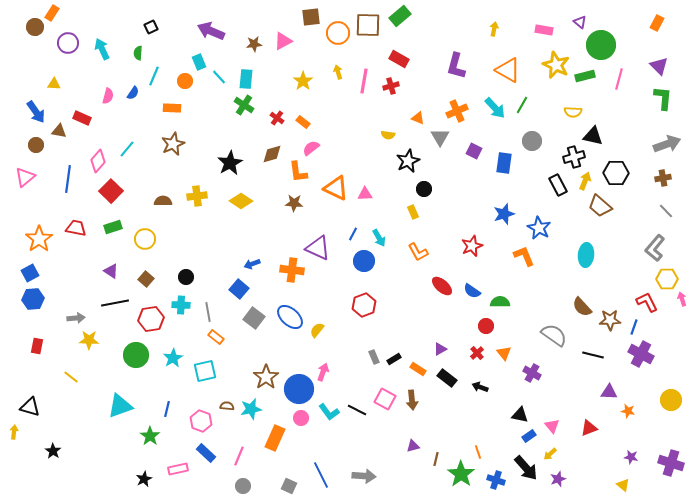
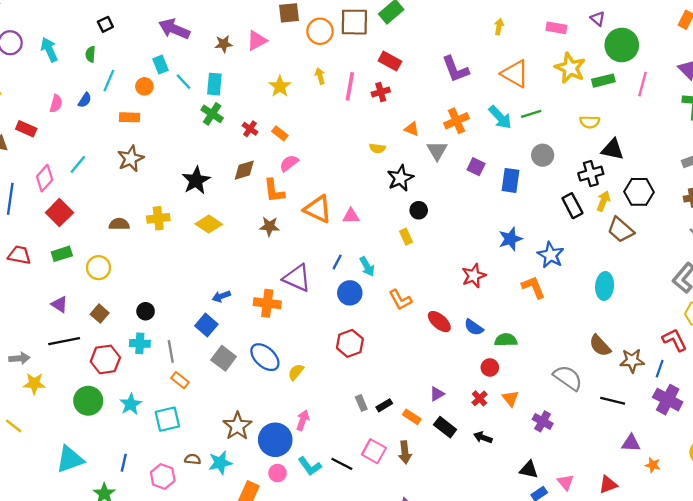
purple L-shape: (456, 66) -> (455, 69), turned -36
green line: (522, 105) -> (531, 114), turned 42
orange L-shape: (418, 252) -> (400, 300), moved

